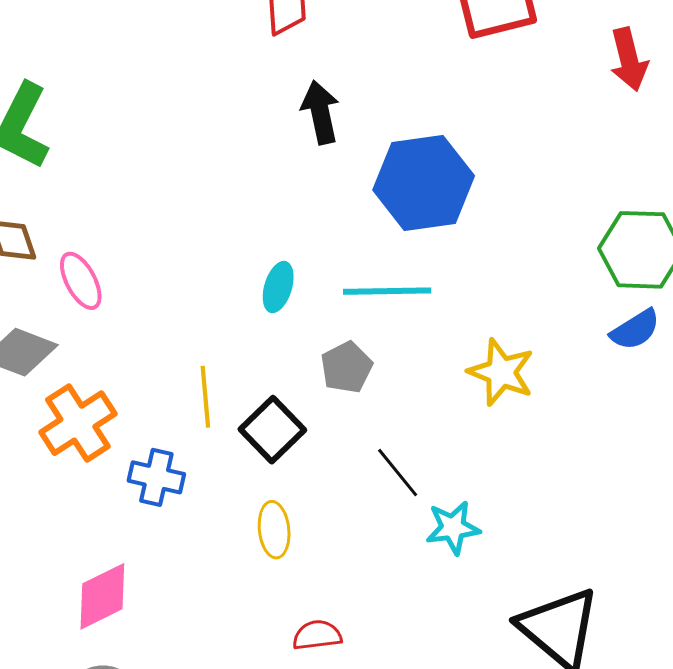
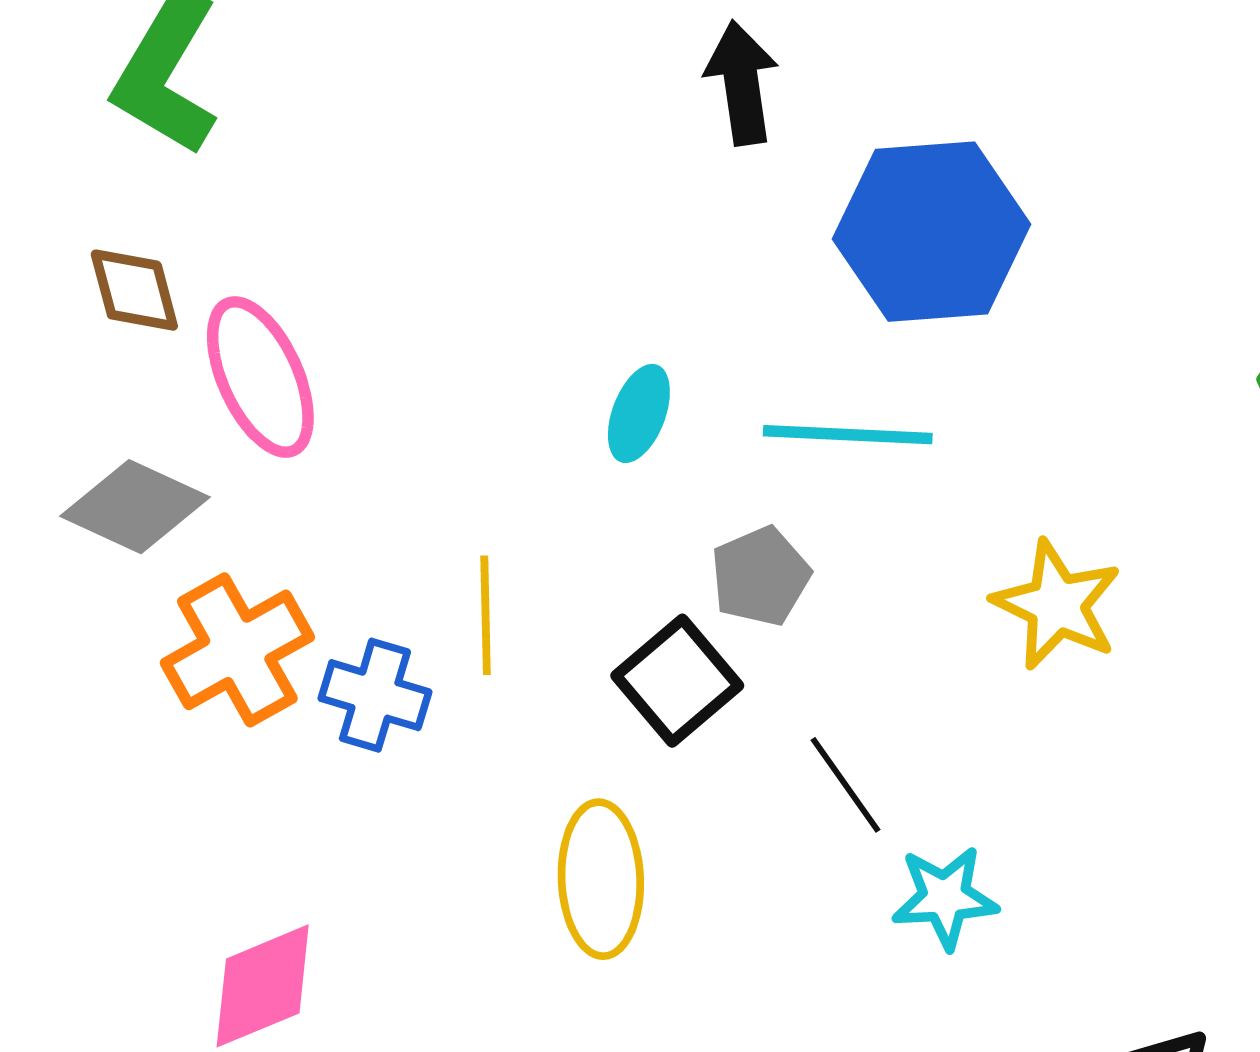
pink ellipse: (81, 281) -> (260, 377), size x1.4
black square: (272, 430) -> (677, 681), moved
blue cross: (156, 477) -> (375, 695), moved
yellow ellipse: (274, 530) -> (601, 879), size x1.4

